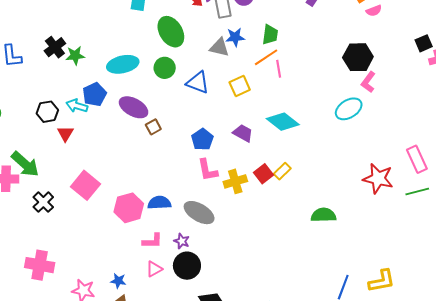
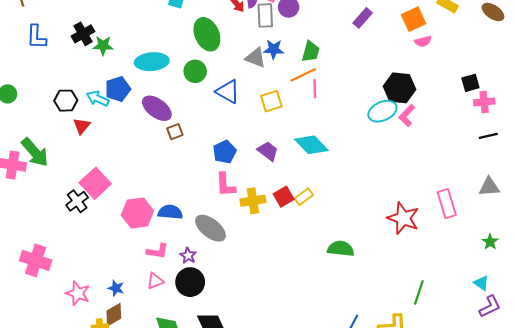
cyan ellipse: (349, 109) -> (382, 111), moved
green line: (417, 192) -> (419, 292), moved, turned -65
black cross: (43, 202) -> (77, 201), moved

